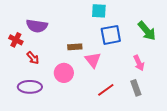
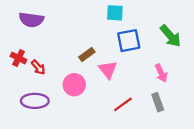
purple semicircle: (37, 26) -> (31, 20), moved
red cross: (16, 40) -> (19, 58), moved
brown rectangle: (75, 47) -> (87, 55), turned -32

